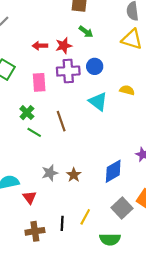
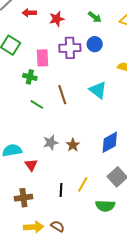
green arrow: (86, 32) -> (95, 17), moved
red arrow: (40, 46) -> (29, 13), moved
red star: (64, 46) -> (57, 19), moved
cyan triangle: (98, 102) -> (98, 90), moved
green cross: (27, 113) -> (30, 77), moved, turned -32
brown cross: (35, 231) -> (23, 198), moved

